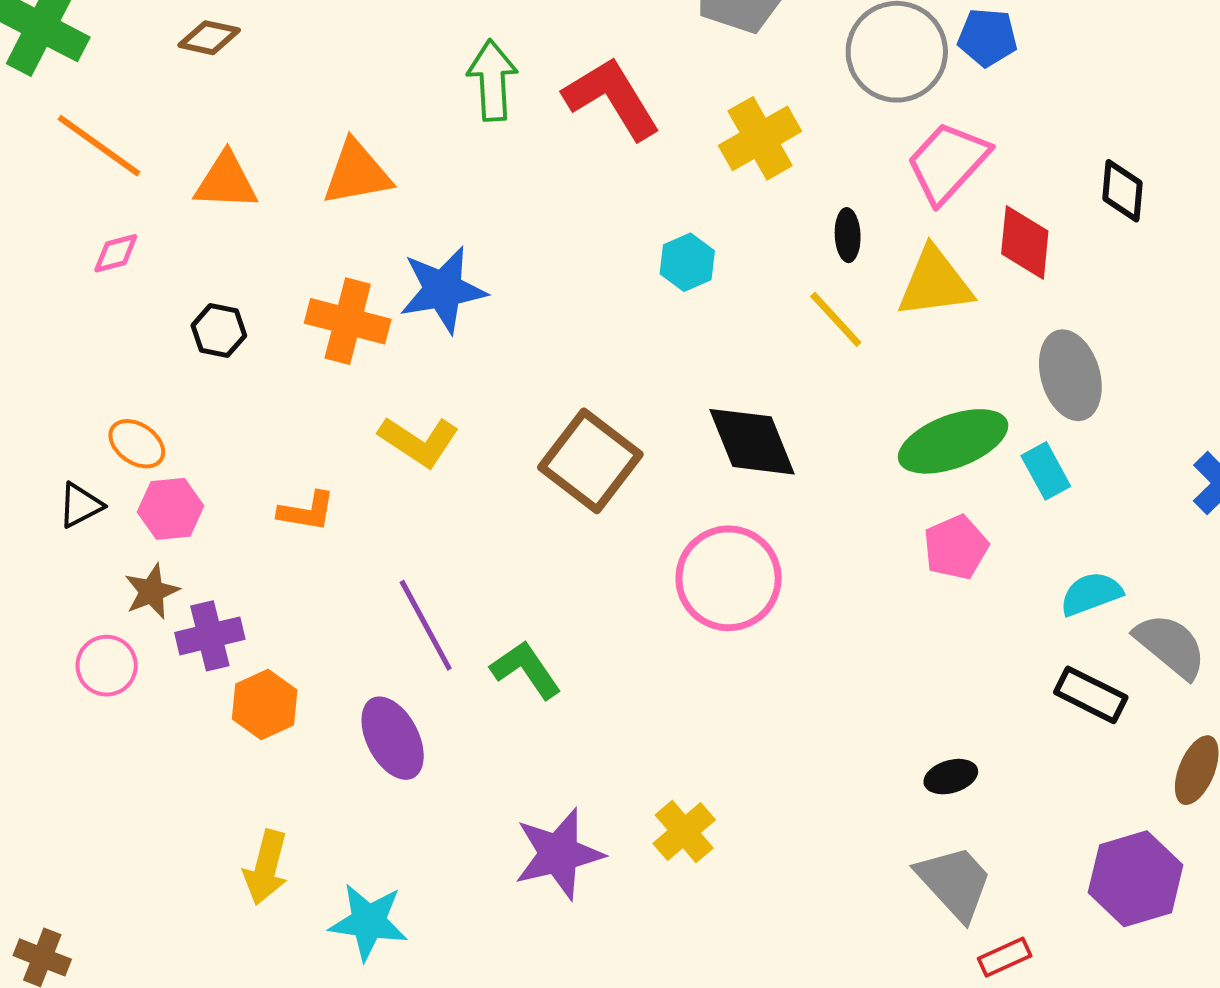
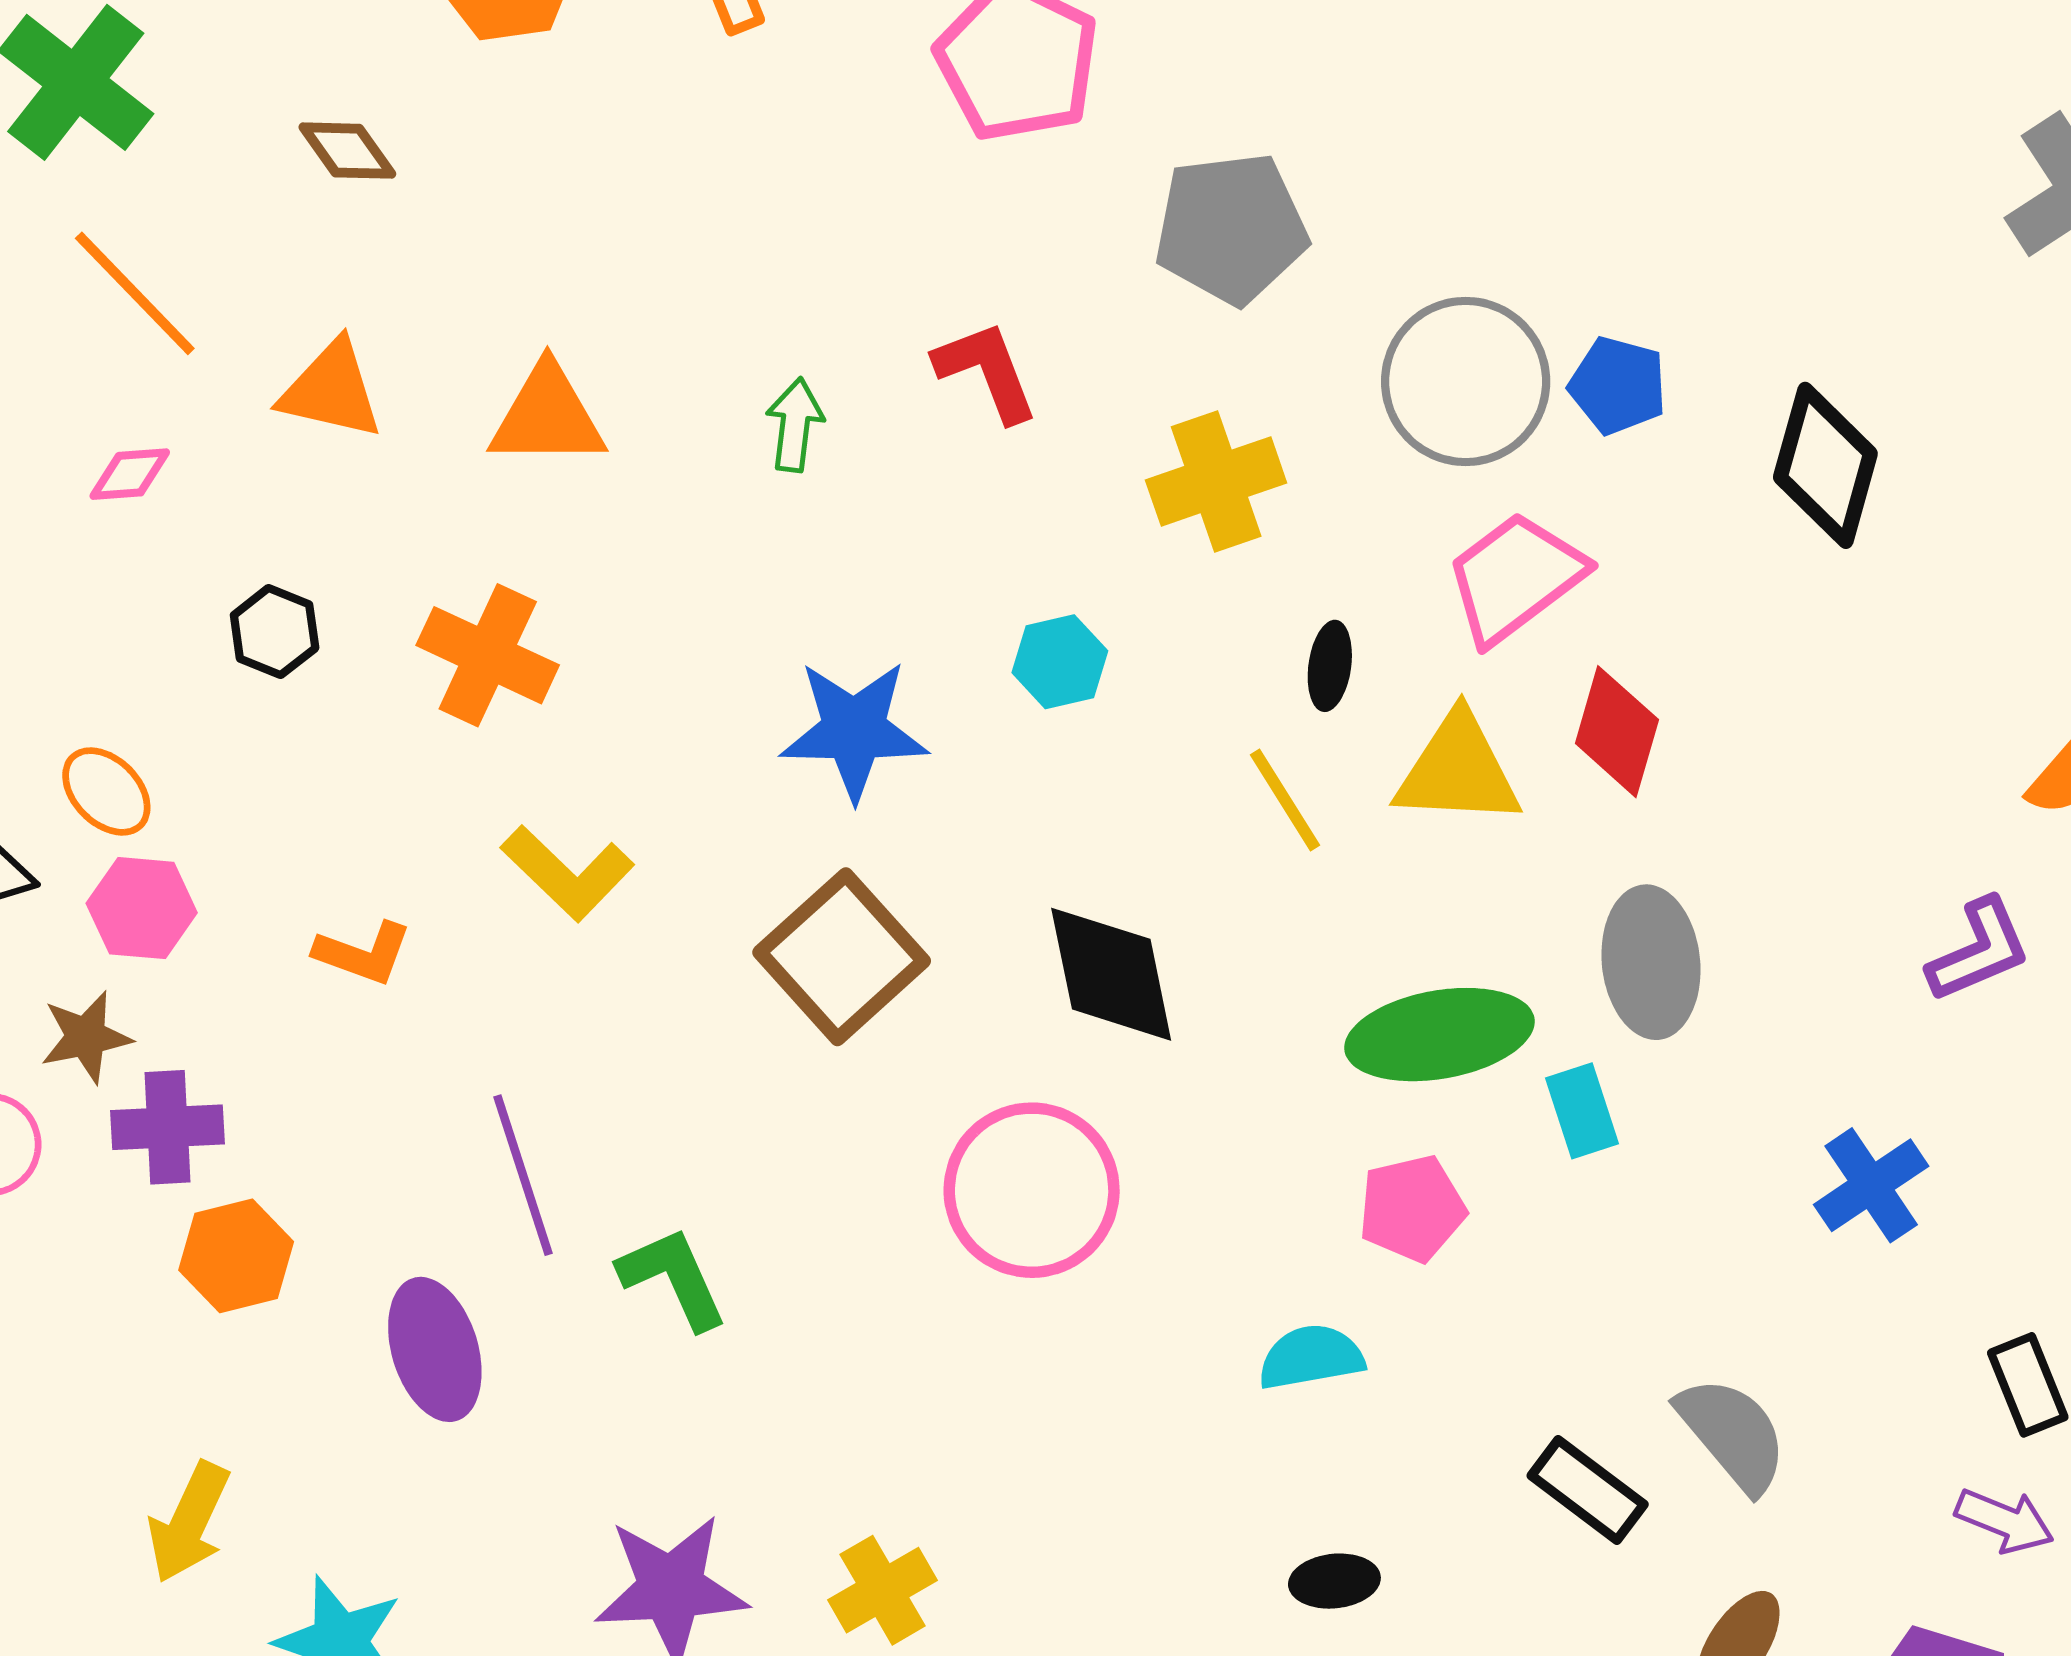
brown diamond: (209, 38) -> (347, 151), turned 32
green arrow: (492, 80) -> (795, 425), moved, size x0.7
red L-shape: (612, 98) -> (986, 371), size x0.7
black diamond: (1123, 191) -> (1825, 465), moved, size x1.5
blue star: (443, 290) -> (854, 730), moved
cyan semicircle: (1091, 594) -> (1311, 1357), moved

